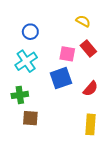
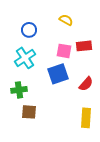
yellow semicircle: (83, 21) -> (66, 20), moved
red rectangle: (88, 49) -> (84, 46), turned -56

